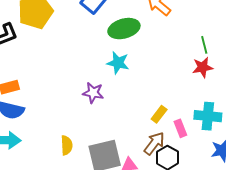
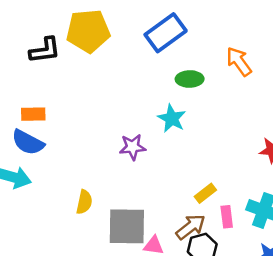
green ellipse: (124, 29) -> (190, 79), size x0.7
purple star: (93, 93) -> (133, 147), turned -30

